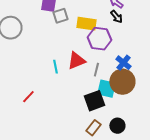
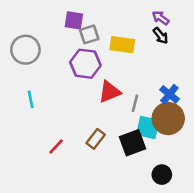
purple hexagon: (99, 39) -> (85, 64), moved
cyan line: (55, 67) -> (31, 99), moved
red line: (28, 97) -> (56, 147), moved
brown rectangle: (93, 128) -> (96, 139), moved

